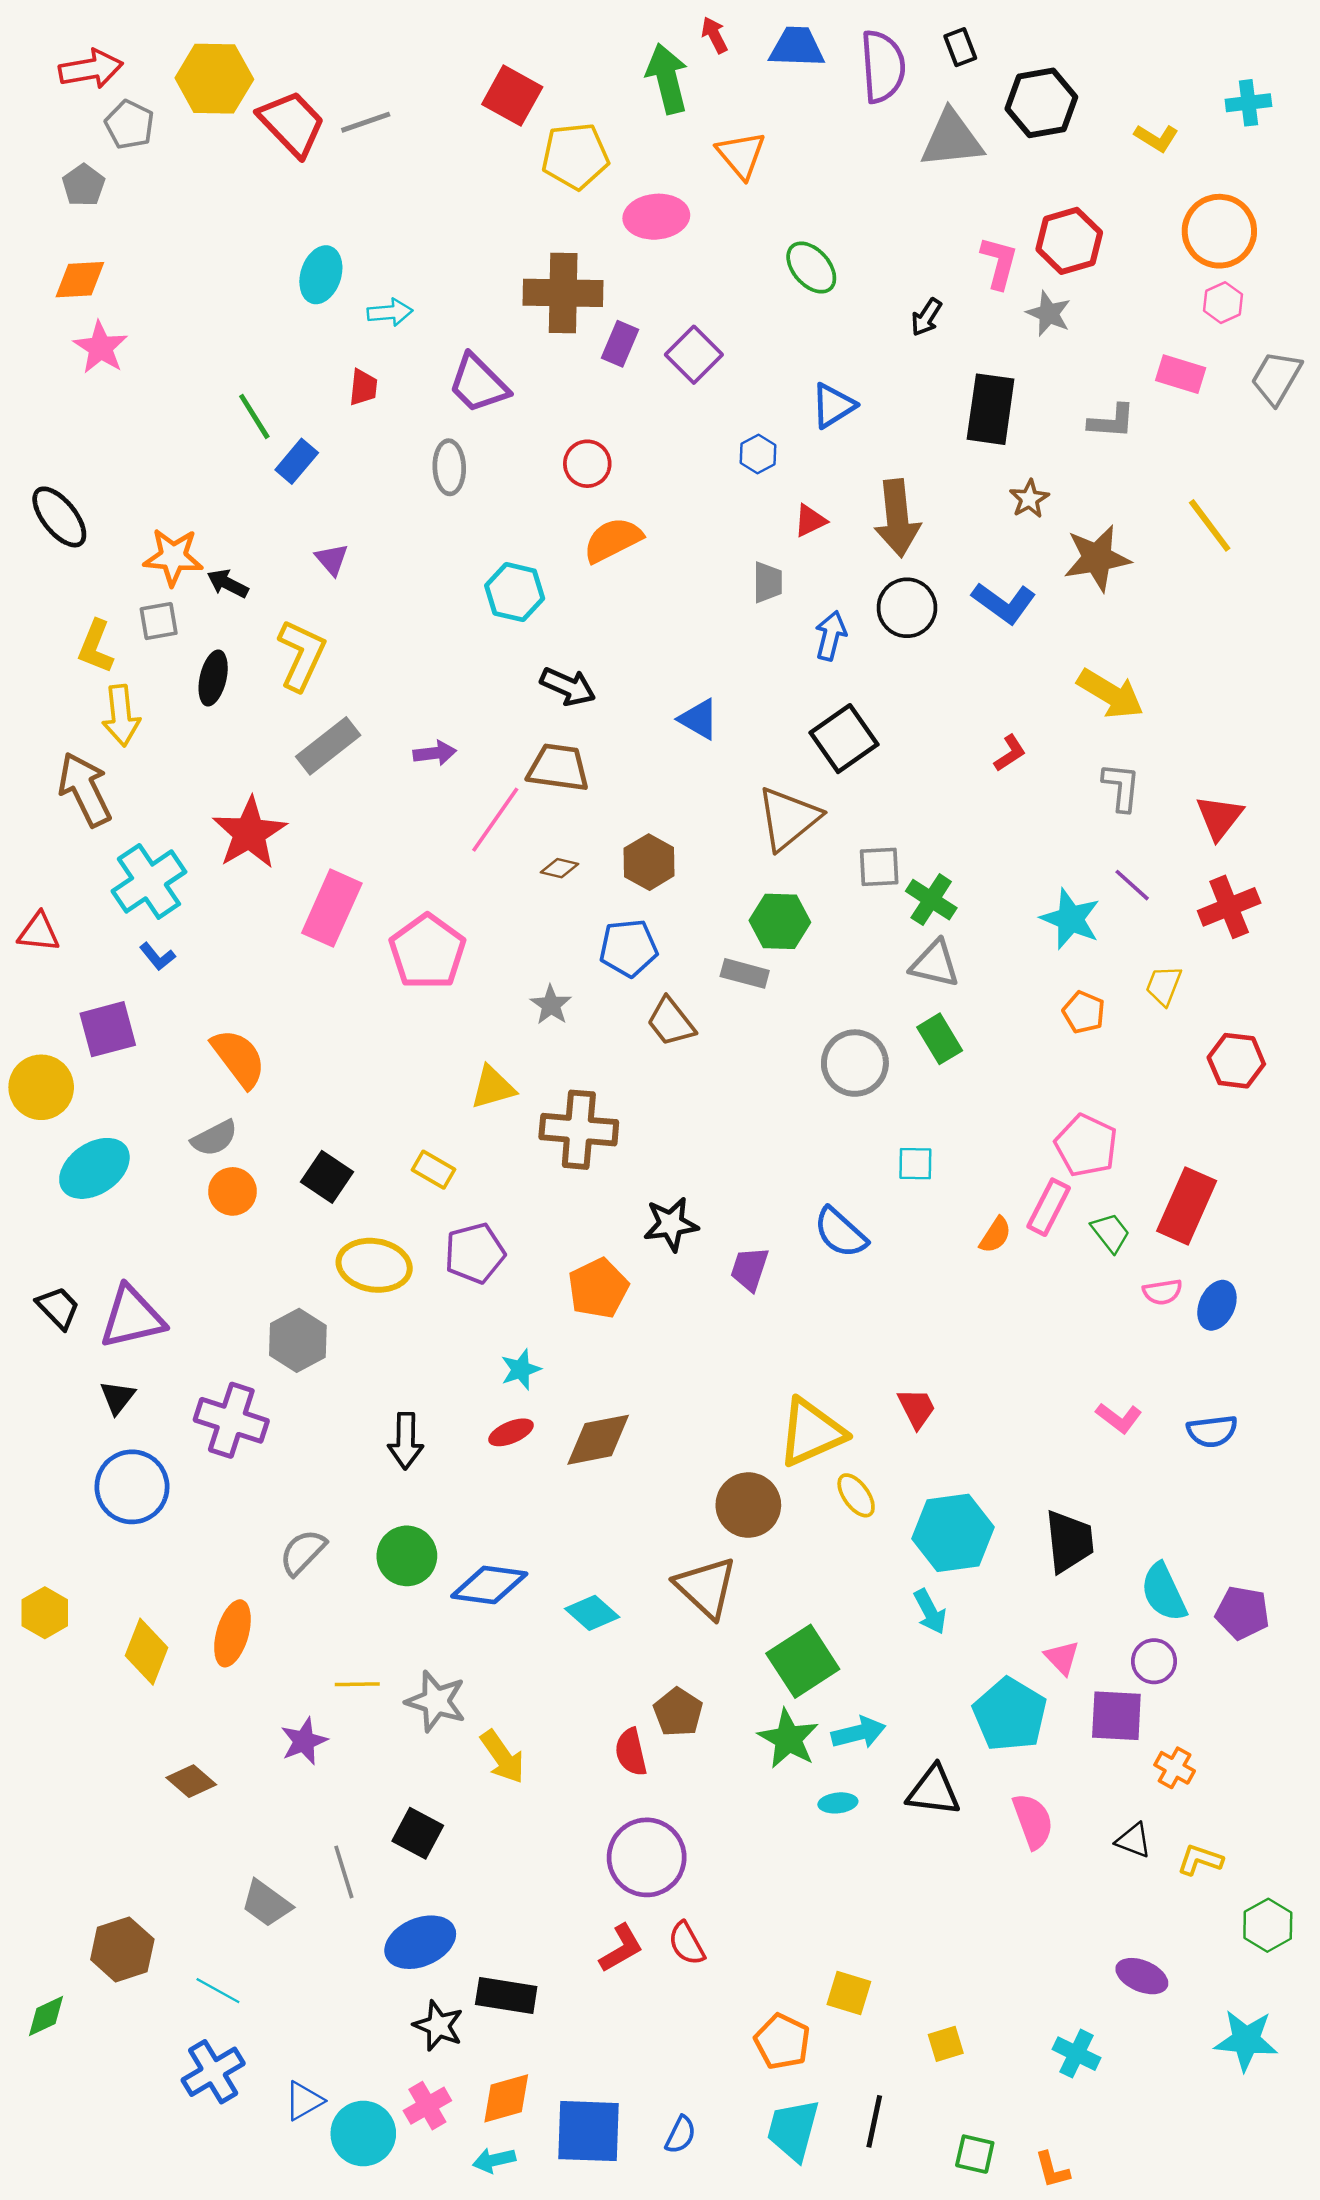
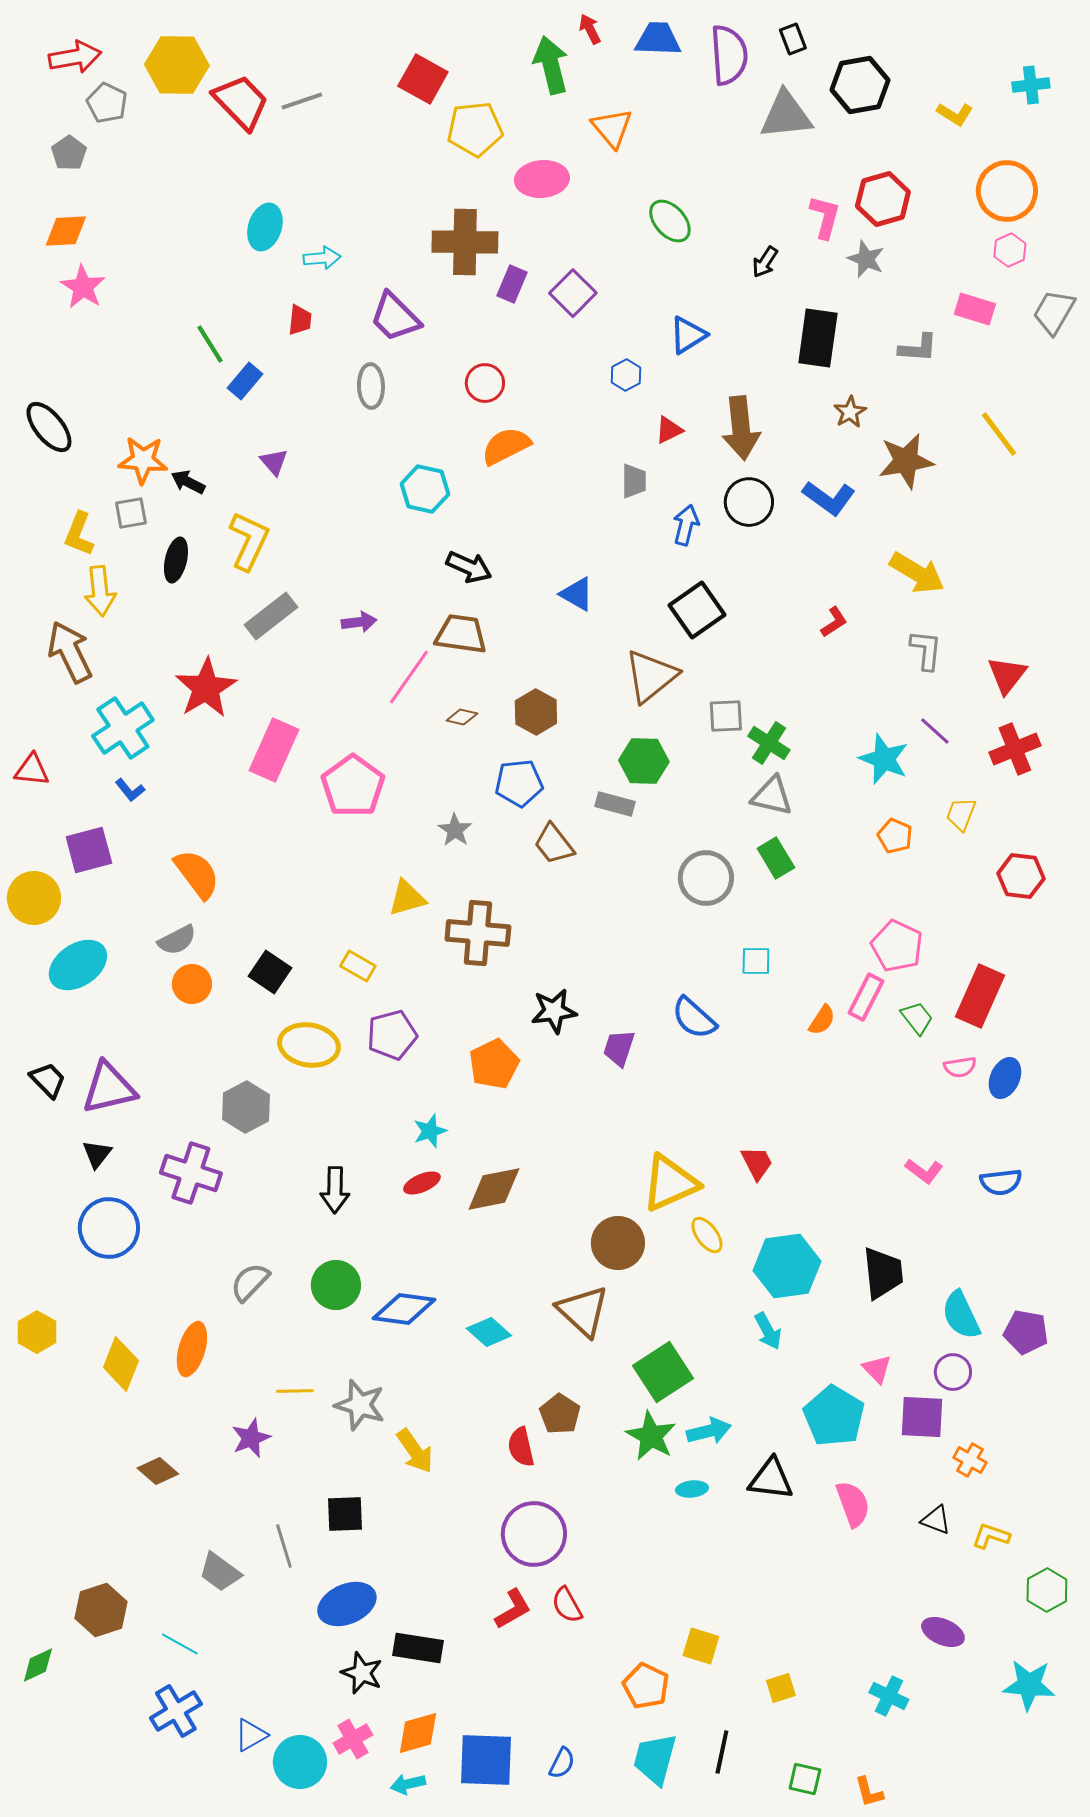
black square: (418, 1833) -> (345, 1514), turned -30

